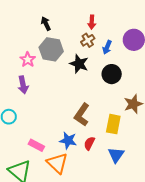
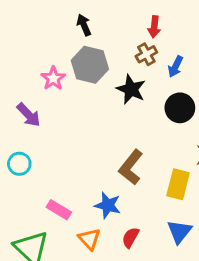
purple arrow: (23, 85) -> (29, 115), moved, turned -36
red semicircle: (89, 143) -> (131, 237), moved
orange triangle: (57, 163) -> (89, 239), size x0.7

